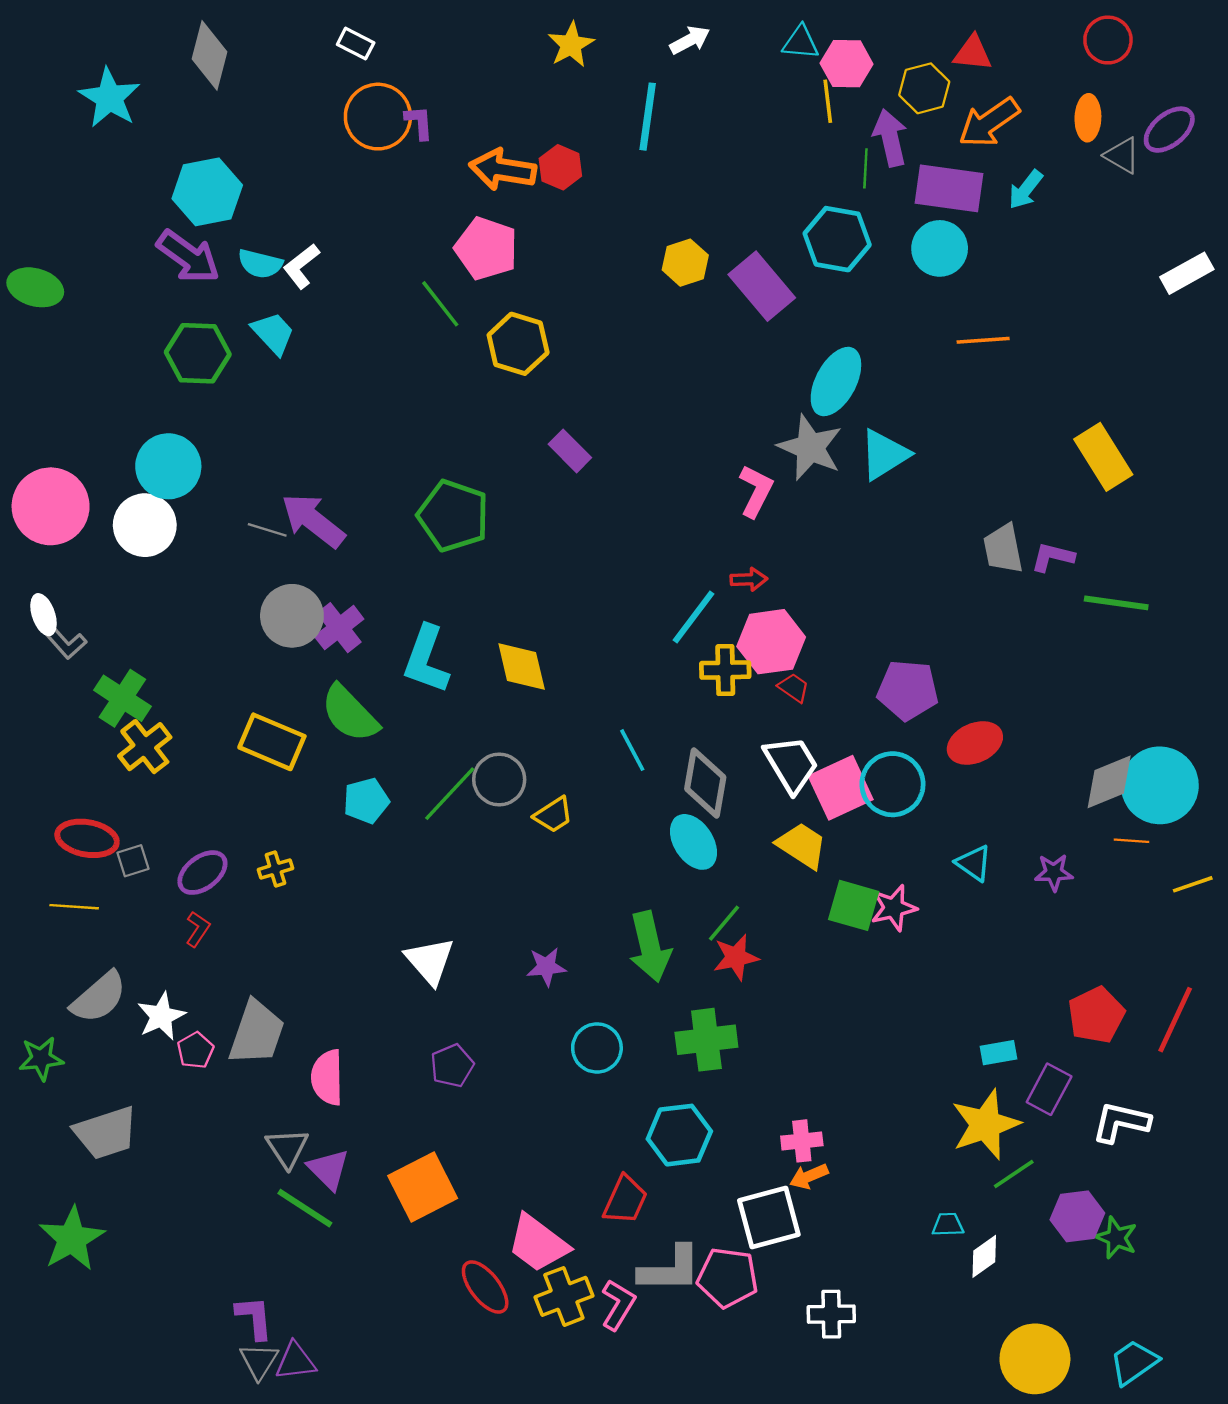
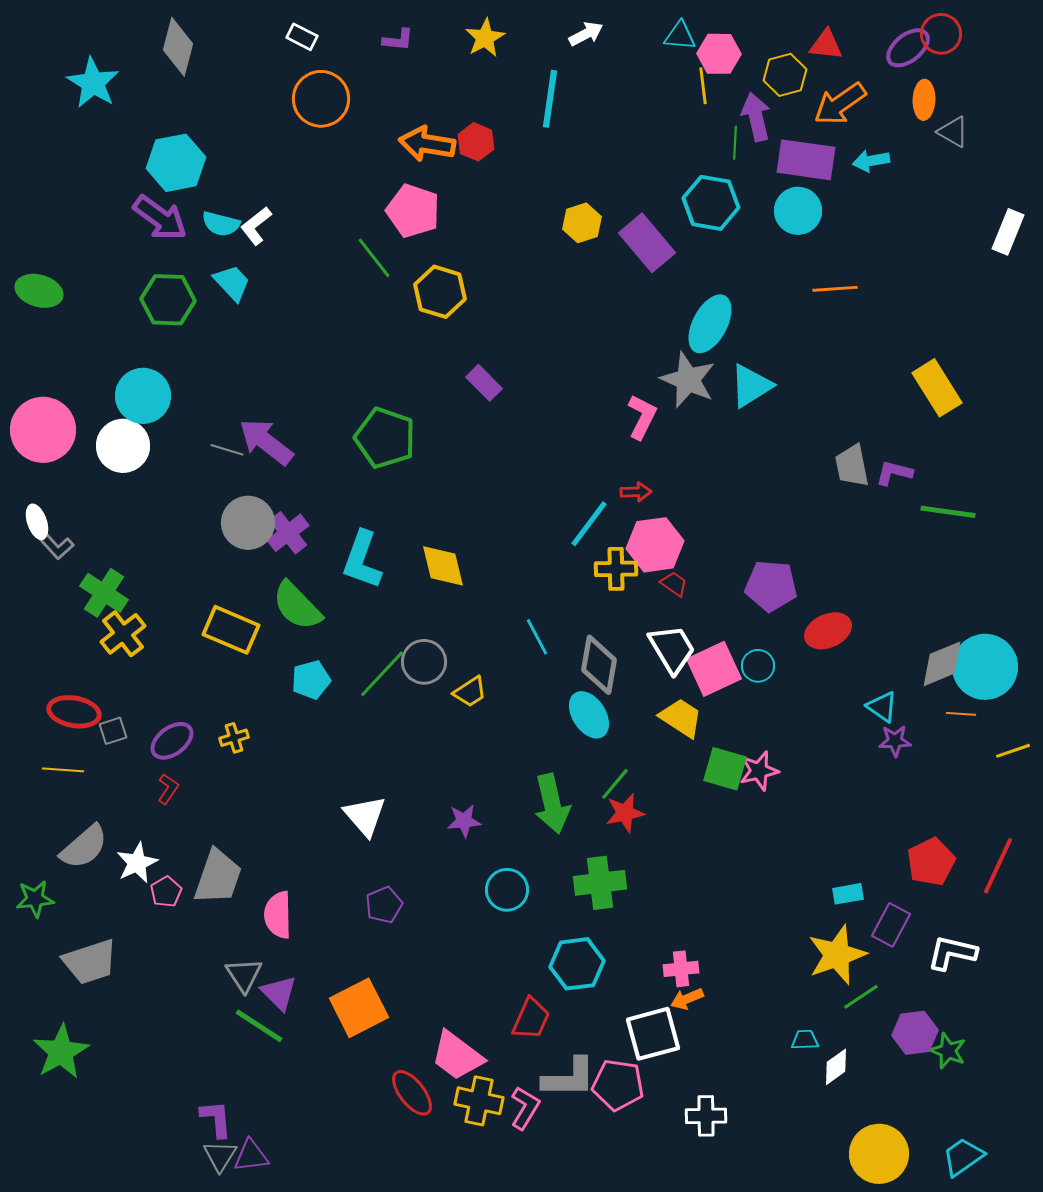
purple L-shape: (419, 122) -> (398, 40), moved, turned 100
purple ellipse: (1169, 130) -> (908, 48), moved
cyan arrow: (1026, 190) -> (871, 161), turned 42
white rectangle: (1187, 273) -> (1008, 232), turned -39
green ellipse: (35, 287) -> (39, 291), moved
cyan circle: (892, 784) -> (758, 666), size x0.6
cyan triangle: (974, 863) -> (882, 707), moved
yellow cross: (564, 1296) -> (479, 1101), turned 33

